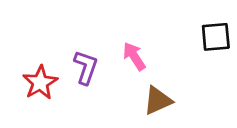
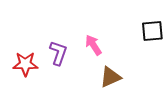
red star: (40, 83) -> (25, 64), turned 30

